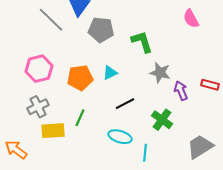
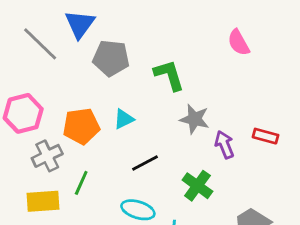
gray cross: (38, 107) -> (47, 156), moved

